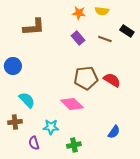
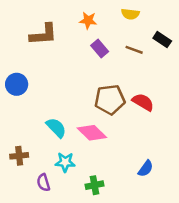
orange star: (79, 13) -> (88, 20), moved
cyan semicircle: (27, 100) -> (56, 128), moved

